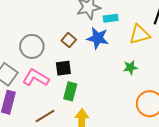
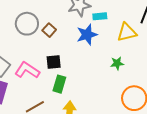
blue star: (98, 38) -> (87, 35), turned -30
brown square: (69, 40) -> (49, 30), moved
gray circle: (32, 46) -> (27, 24), moved

